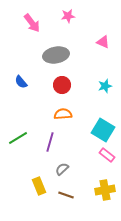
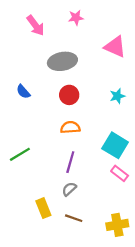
pink triangle: (103, 42) -> (115, 47), size x1.5
purple line: (50, 142) -> (70, 162), moved
yellow cross: (105, 190) -> (117, 225), moved

